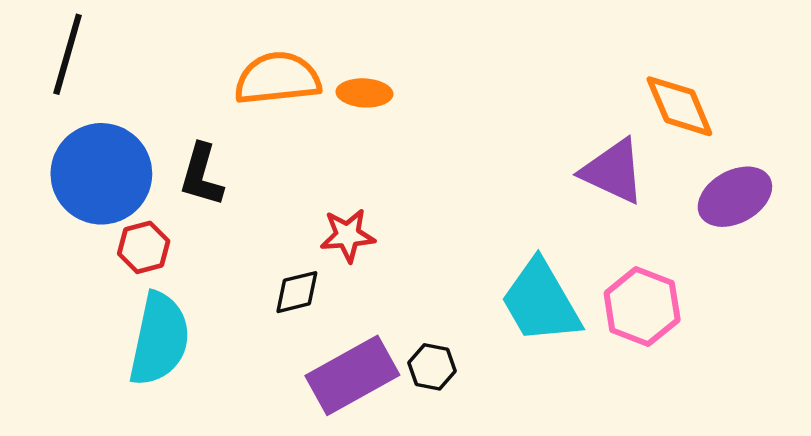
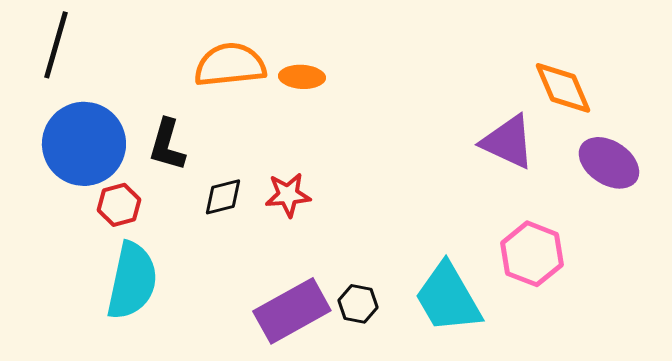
purple ellipse: (735, 197) -> (609, 163), turned 62
black diamond: (297, 292) -> (223, 197), moved
cyan trapezoid: (541, 302) -> (448, 298), moved

